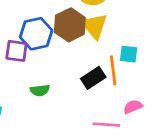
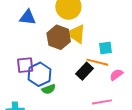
blue hexagon: (36, 34) -> (39, 74), moved
orange line: (113, 70) -> (97, 62), turned -55
pink semicircle: (133, 107) -> (116, 75), moved

